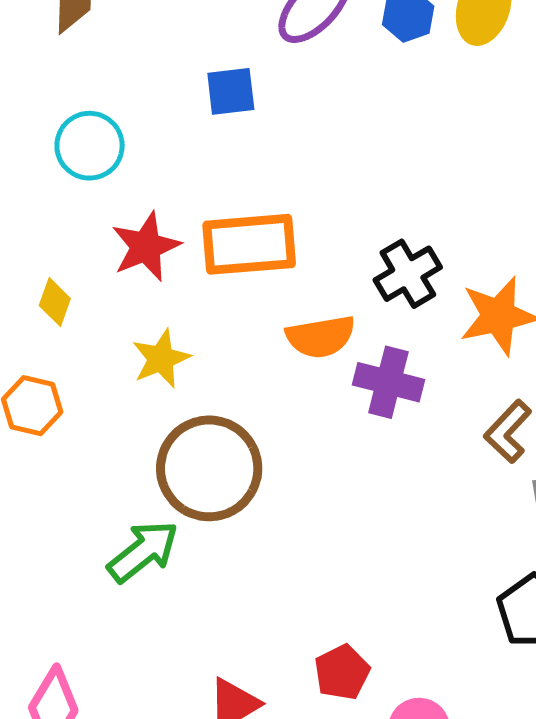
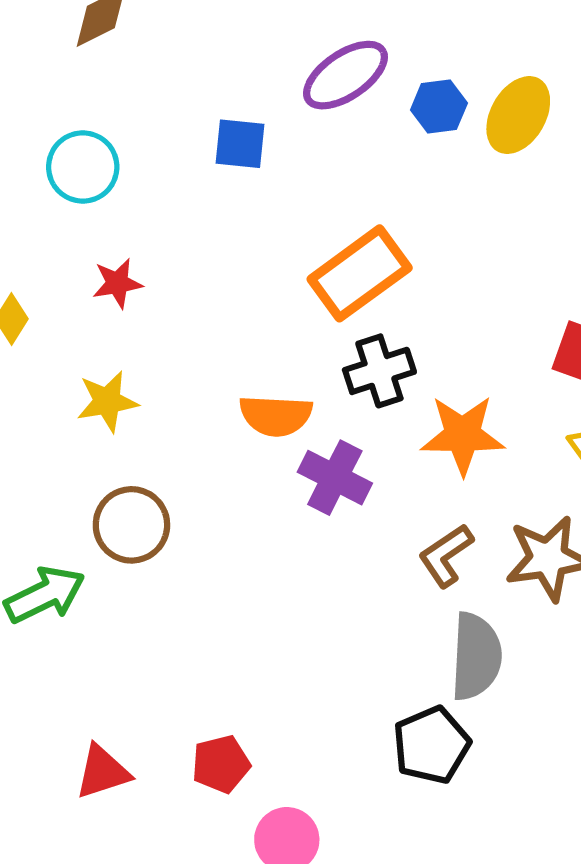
orange rectangle: (249, 244) -> (360, 273), moved, turned -44
red star: (146, 247) -> (117, 283), size x0.7
brown circle: (209, 468) -> (131, 525), size x0.7

